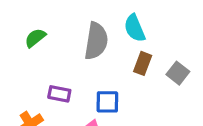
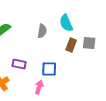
gray semicircle: (96, 41) -> (42, 31), size x0.6
gray square: (178, 73) -> (89, 43), moved, turned -32

